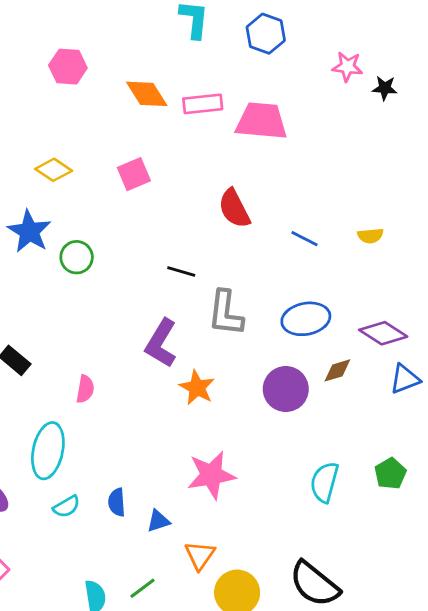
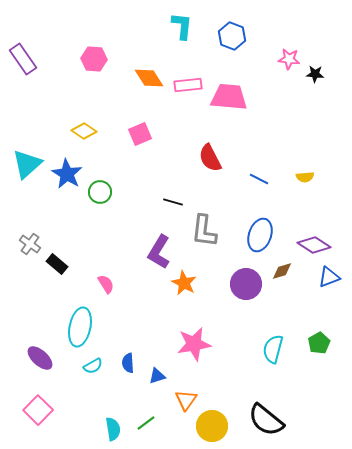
blue ellipse: (306, 319) -> (260, 235), turned -60
pink semicircle: (85, 389) -> (106, 284), turned -42

